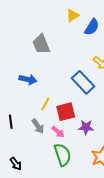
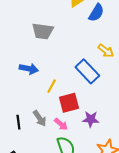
gray trapezoid: (41, 44) -> (43, 31), turned -60
yellow line: (45, 104) -> (52, 86), moved
black line: (11, 122) -> (18, 122), moved

